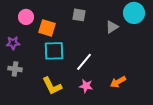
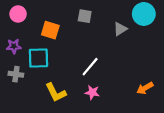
pink circle: (26, 17) -> (18, 14), moved
cyan square: (54, 51) -> (38, 58), moved
orange arrow: (118, 82) -> (145, 88), moved

